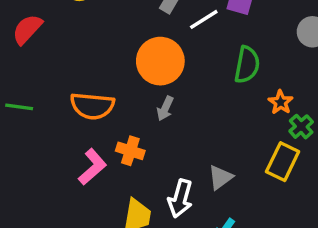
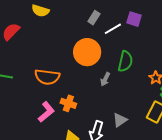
green semicircle: (247, 65) -> (125, 61), moved
gray arrow: (165, 108) -> (105, 79), moved

